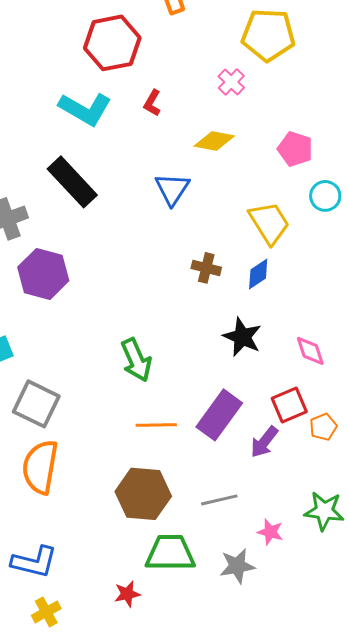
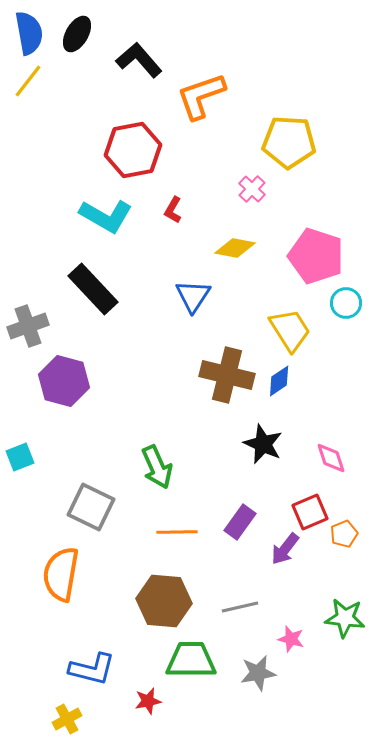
pink pentagon: (295, 149) -> (316, 256), size x1.6
brown cross: (206, 268) -> (227, 375), size x1.8
gray square: (36, 404) -> (91, 507), moved
purple rectangle: (219, 415) -> (240, 522), size x0.7
blue L-shape: (34, 562) -> (92, 669), moved

